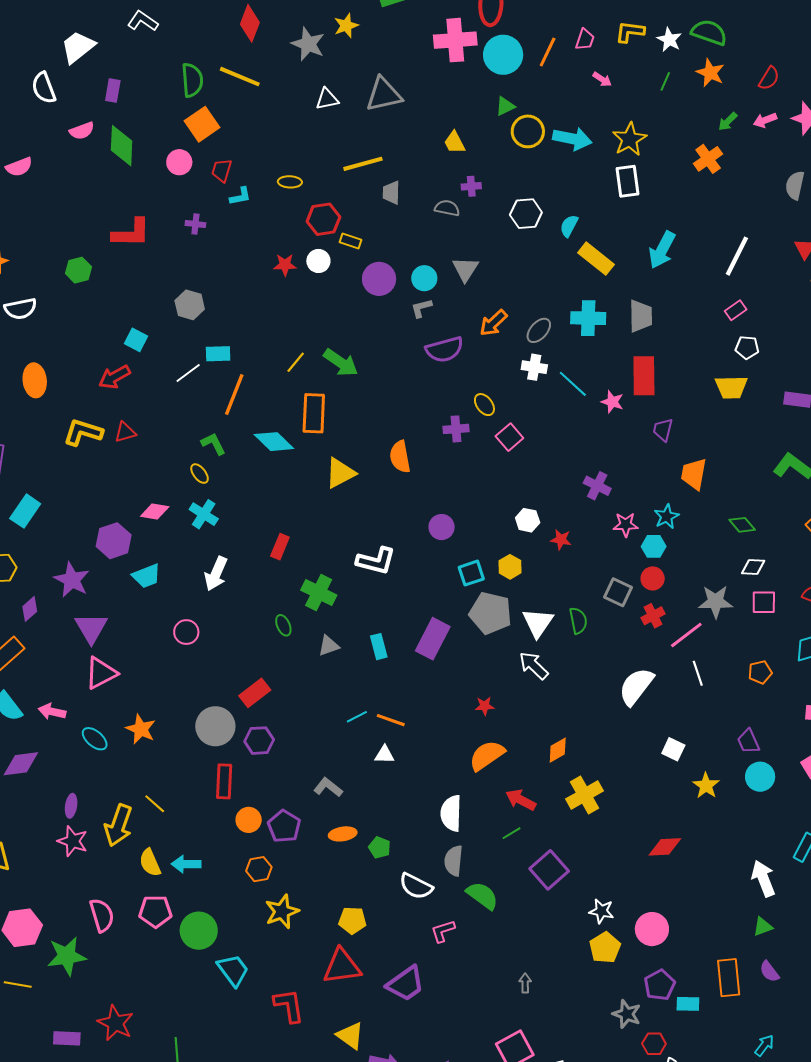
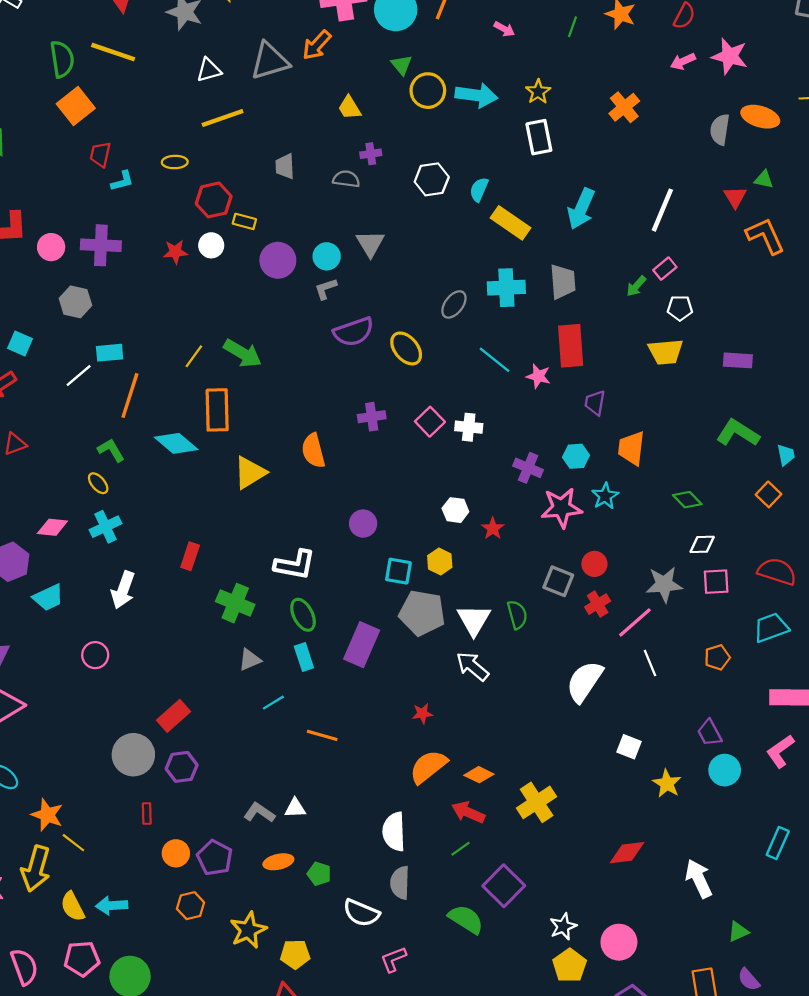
green triangle: (505, 106) -> (402, 65), turned -40
green arrow: (728, 122) -> (636, 286), moved
yellow star: (630, 139) -> (538, 92), size x0.7
pink circle: (179, 162) -> (51, 247), moved
yellow line: (363, 164) -> (223, 118), moved
purple cross: (195, 224) -> (101, 245), moved, size x1.8
orange arrow: (493, 323) -> (317, 45), moved
white cross: (534, 367) -> (469, 427), moved
yellow ellipse: (484, 405) -> (406, 348), moved, size x1.4
cyan cross: (204, 514) -> (106, 527), turned 36
pink star: (626, 525) -> (562, 508), size x1.5
red star: (561, 540) -> (493, 528), turned 30
cyan hexagon: (654, 546) -> (576, 456), moved
cyan square: (471, 573) -> (398, 571), turned 32
green ellipse: (283, 625) -> (303, 615), moved, size x1.4
cyan line: (357, 717) -> (273, 703), moved
orange star: (141, 729) -> (47, 815), moved
orange diamond: (558, 750) -> (479, 775), moved, turned 60
white triangle: (384, 755) -> (295, 808), moved
red rectangle: (224, 781) -> (147, 814), size x0.6
white arrow: (763, 878) -> (699, 879), moved
green semicircle: (482, 896) -> (466, 919), moved
yellow star: (282, 911) -> (248, 930), moved
white star: (601, 911) -> (563, 926), turned -30

